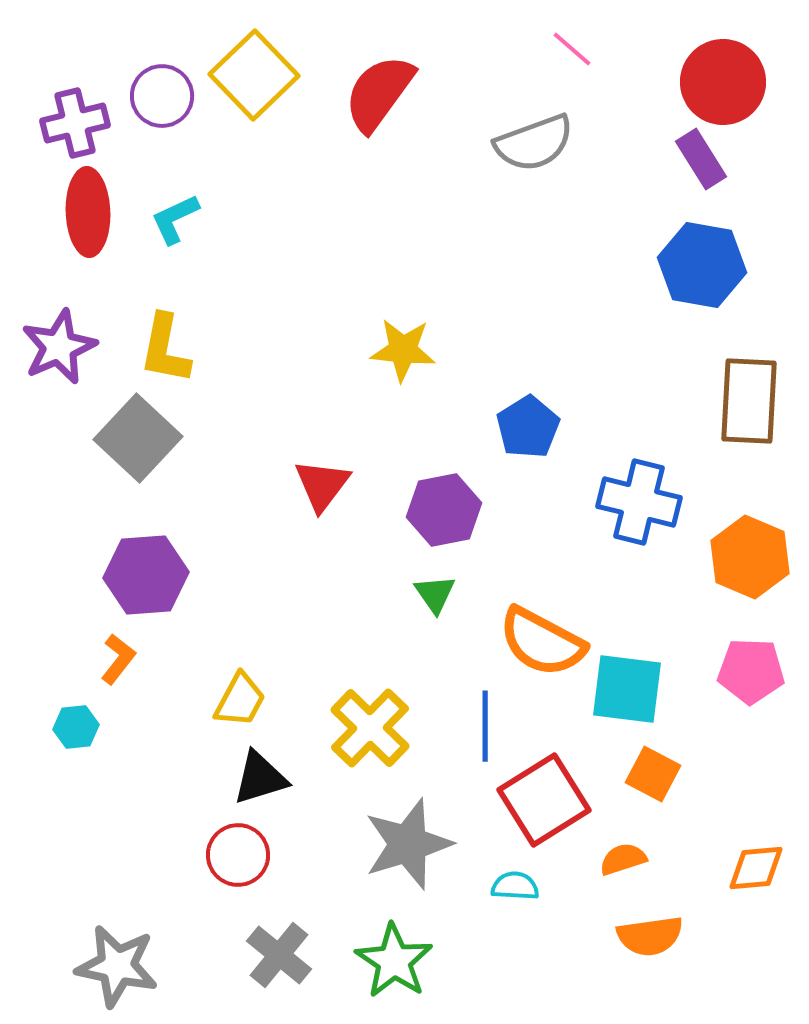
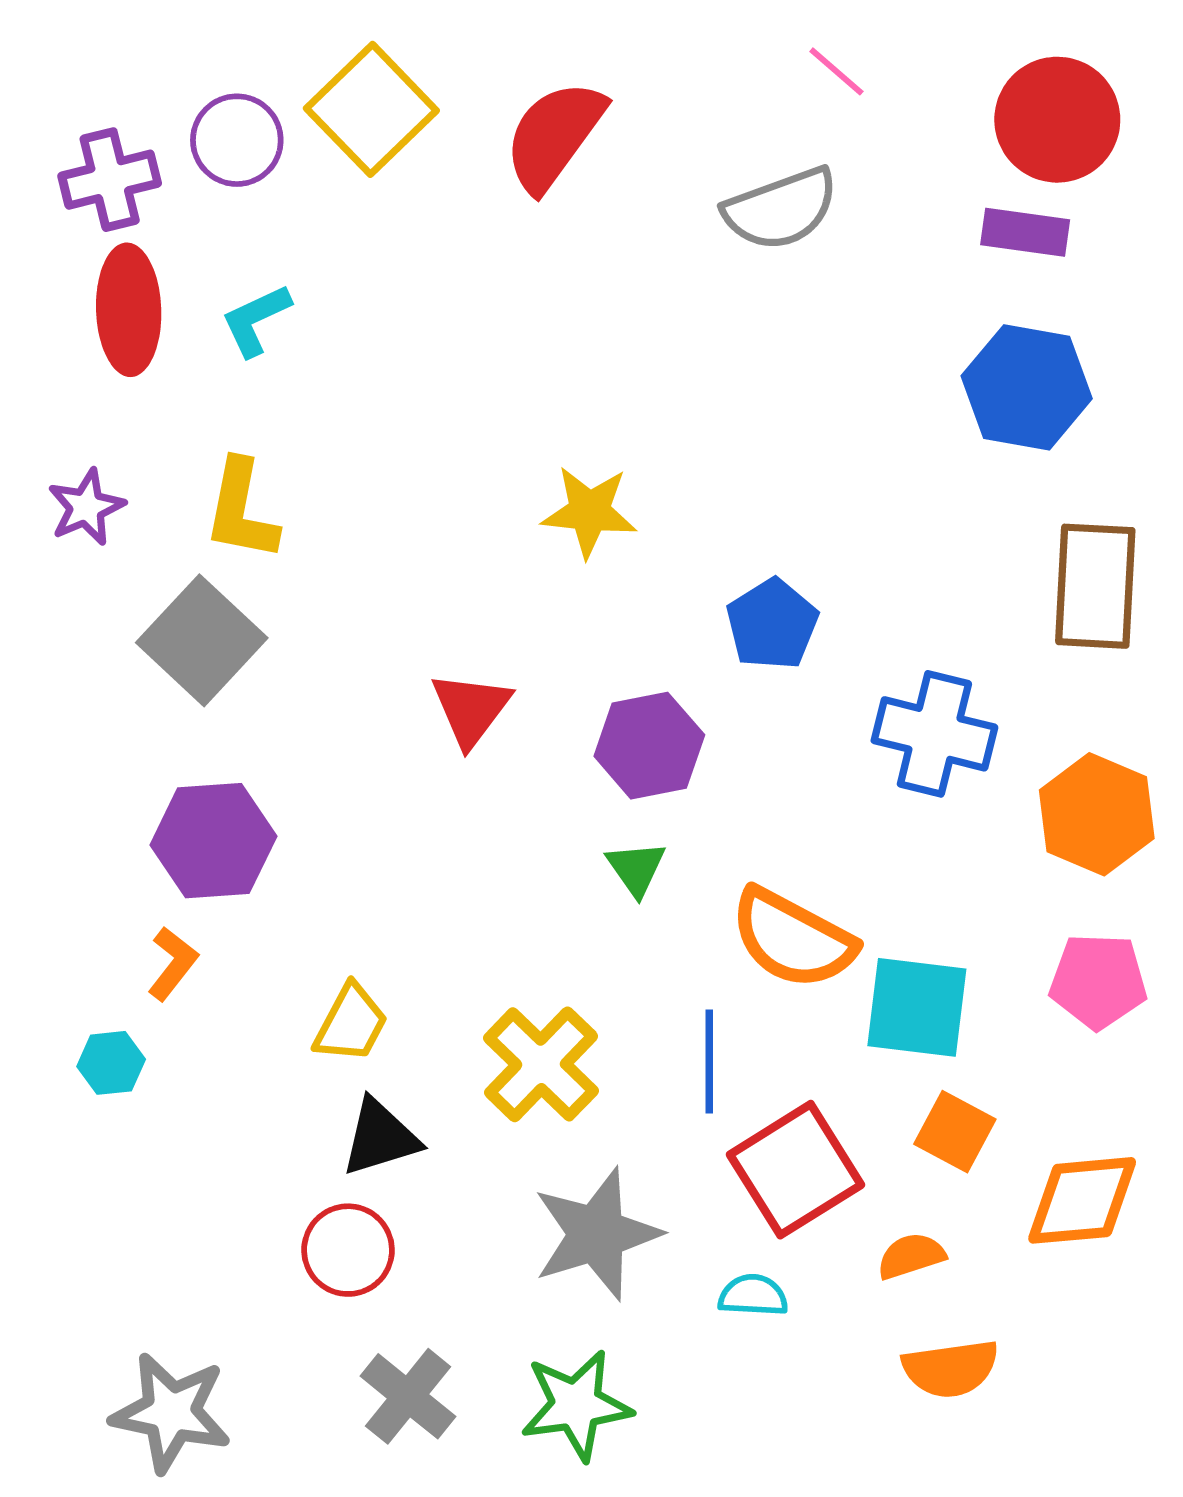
purple rectangle: (701, 159) -> (1025, 232), turned -50
purple star: (59, 347) -> (86, 507), size x0.7
orange diamond: (756, 868) -> (1082, 1200), moved, size x1.4
green star: (394, 961) -> (576, 1405), turned 30

